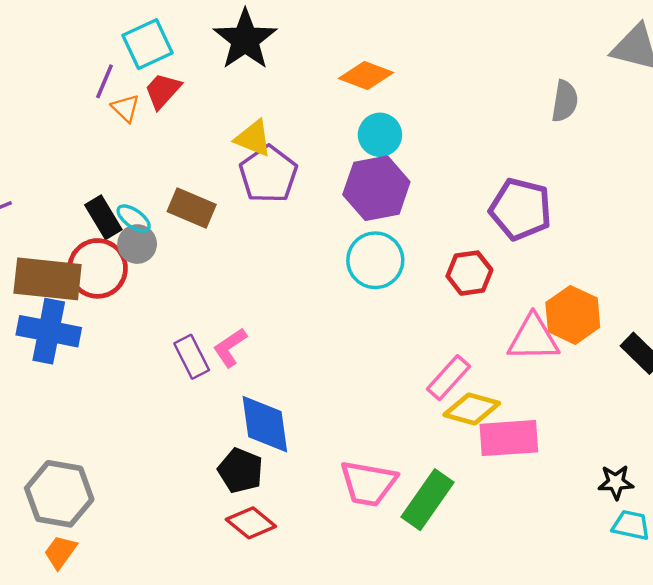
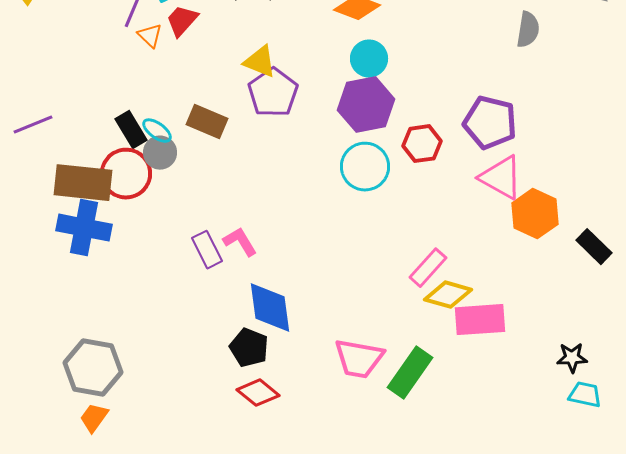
red hexagon: (469, 273) -> (422, 144), moved
pink triangle: (533, 338) -> (501, 178), moved, turned 30
pink L-shape: (230, 347) -> (240, 242), turned 93

